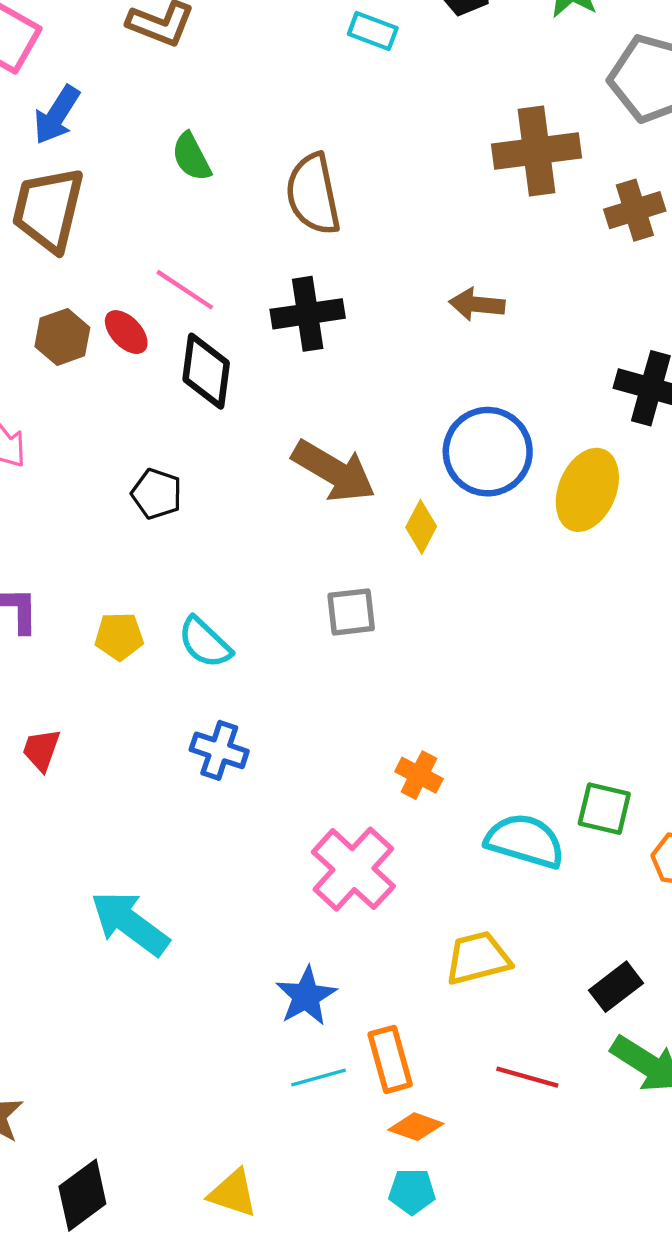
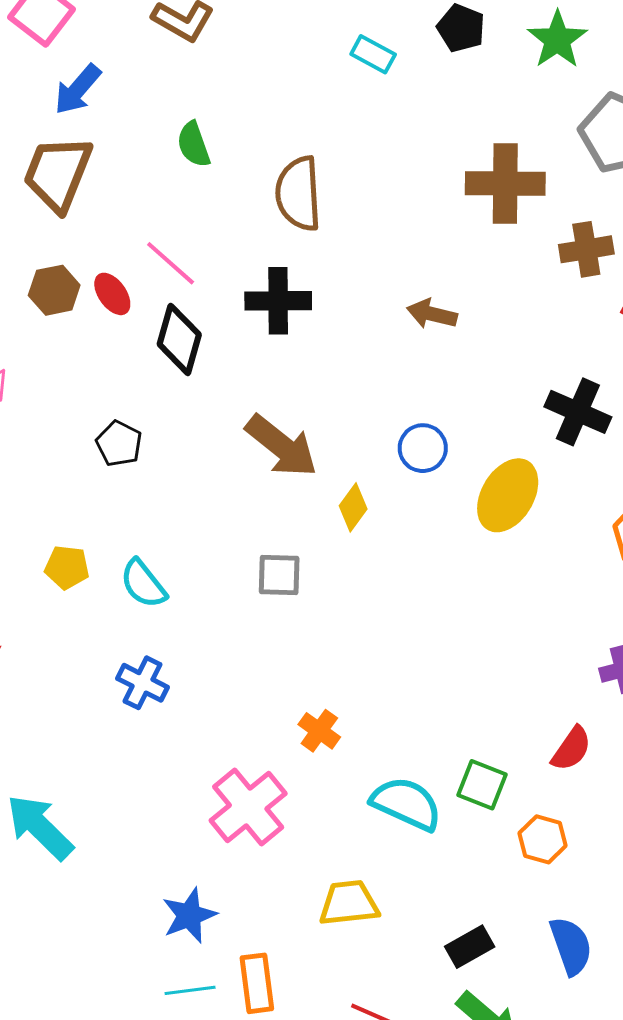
blue circle: (488, 452) -> (423, 448), size x0.6

